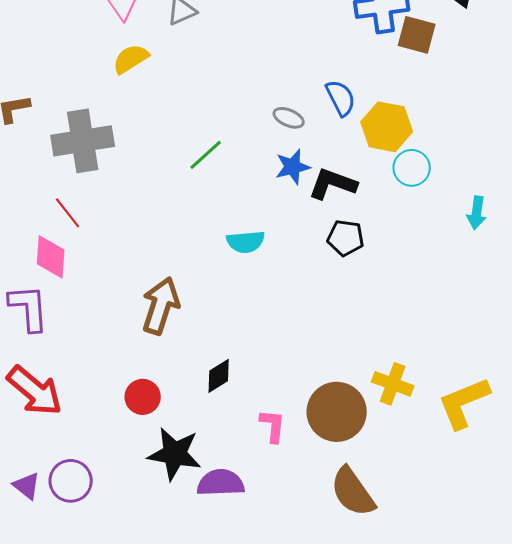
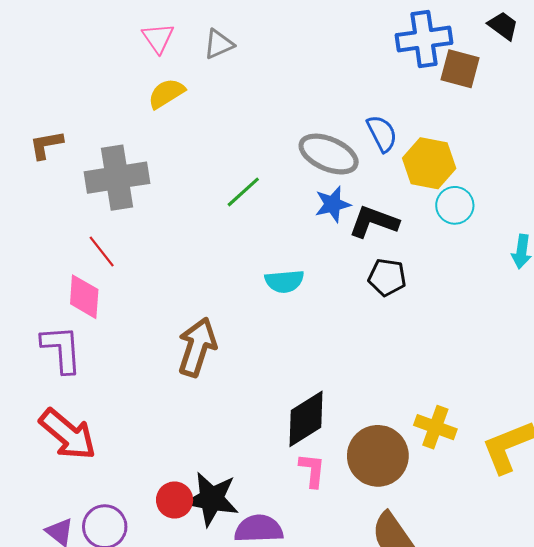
gray ellipse: (289, 118) -> (329, 154), size x1.8
black diamond: (219, 376) -> (306, 419), moved, size x1.6
red circle: (143, 397) -> (175, 500), moved

